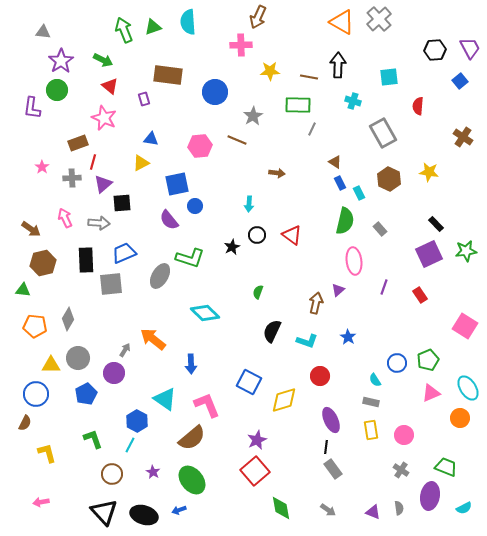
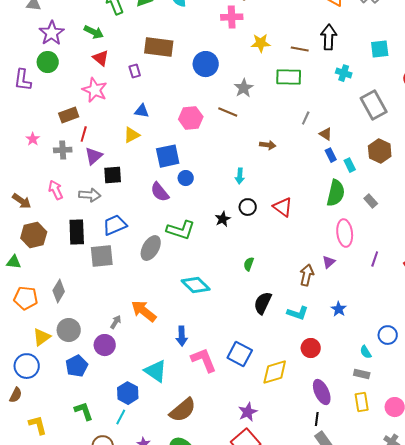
gray line: (312, 129) -> (306, 118), moved
yellow triangle: (51, 365) -> (42, 337), turned -36
pink L-shape: (207, 405) -> (204, 360), moved

